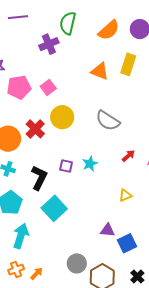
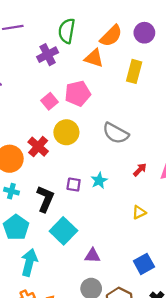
orange triangle: (100, 71) -> (94, 58), moved
pink pentagon: (19, 87) -> (78, 93), moved
purple triangle: (108, 230) -> (92, 256), moved

